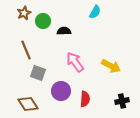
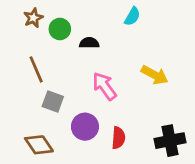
yellow arrow: (111, 66) -> (155, 75), moved
black cross: (122, 101) -> (170, 141), size x1.5

